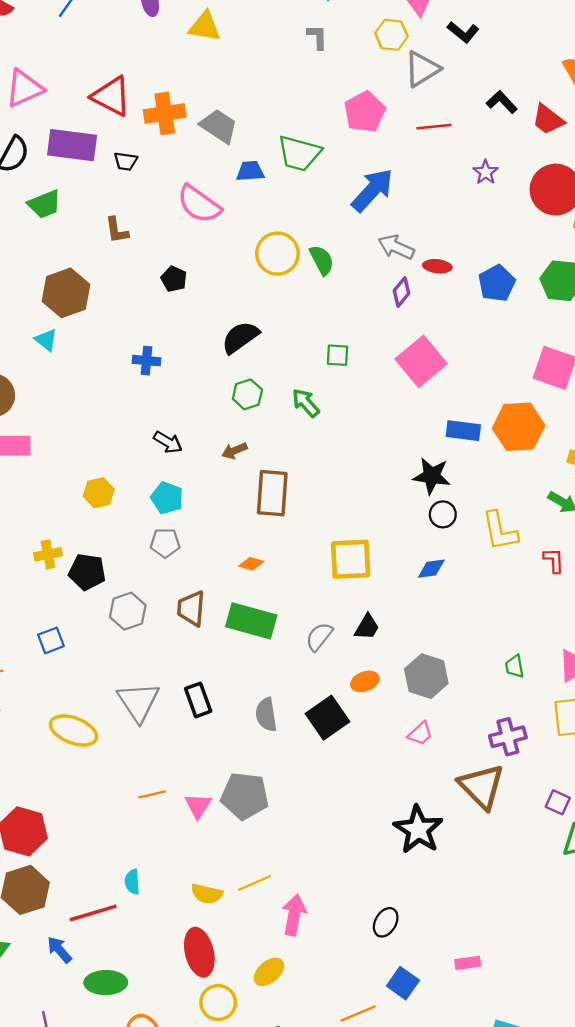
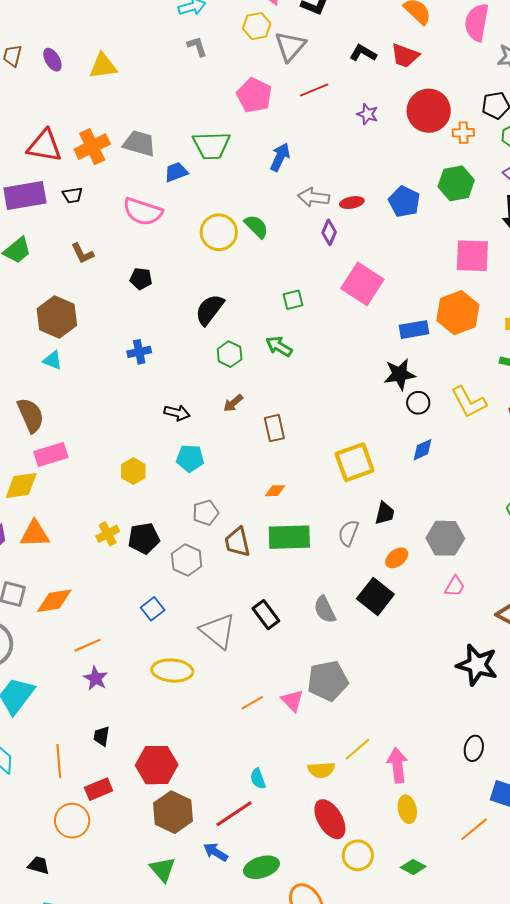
blue arrow: (372, 190) -> (280, 157), size x0.7
brown rectangle: (272, 493) -> (274, 428), size x0.7
gray pentagon: (165, 543) -> (206, 513), moved
blue square: (51, 640) -> (153, 609), moved
yellow ellipse: (269, 972) -> (407, 809), moved, turned -44

